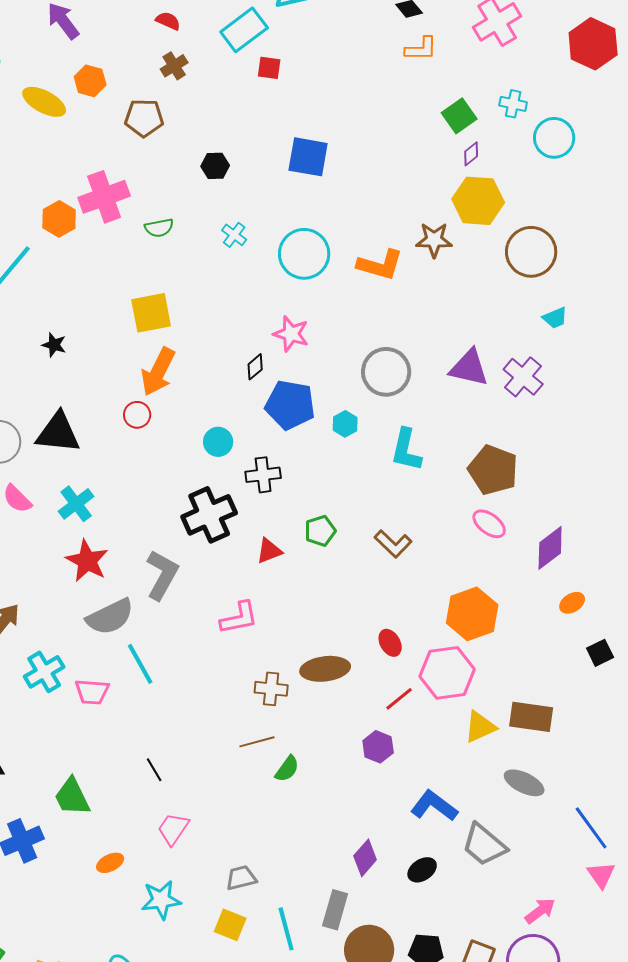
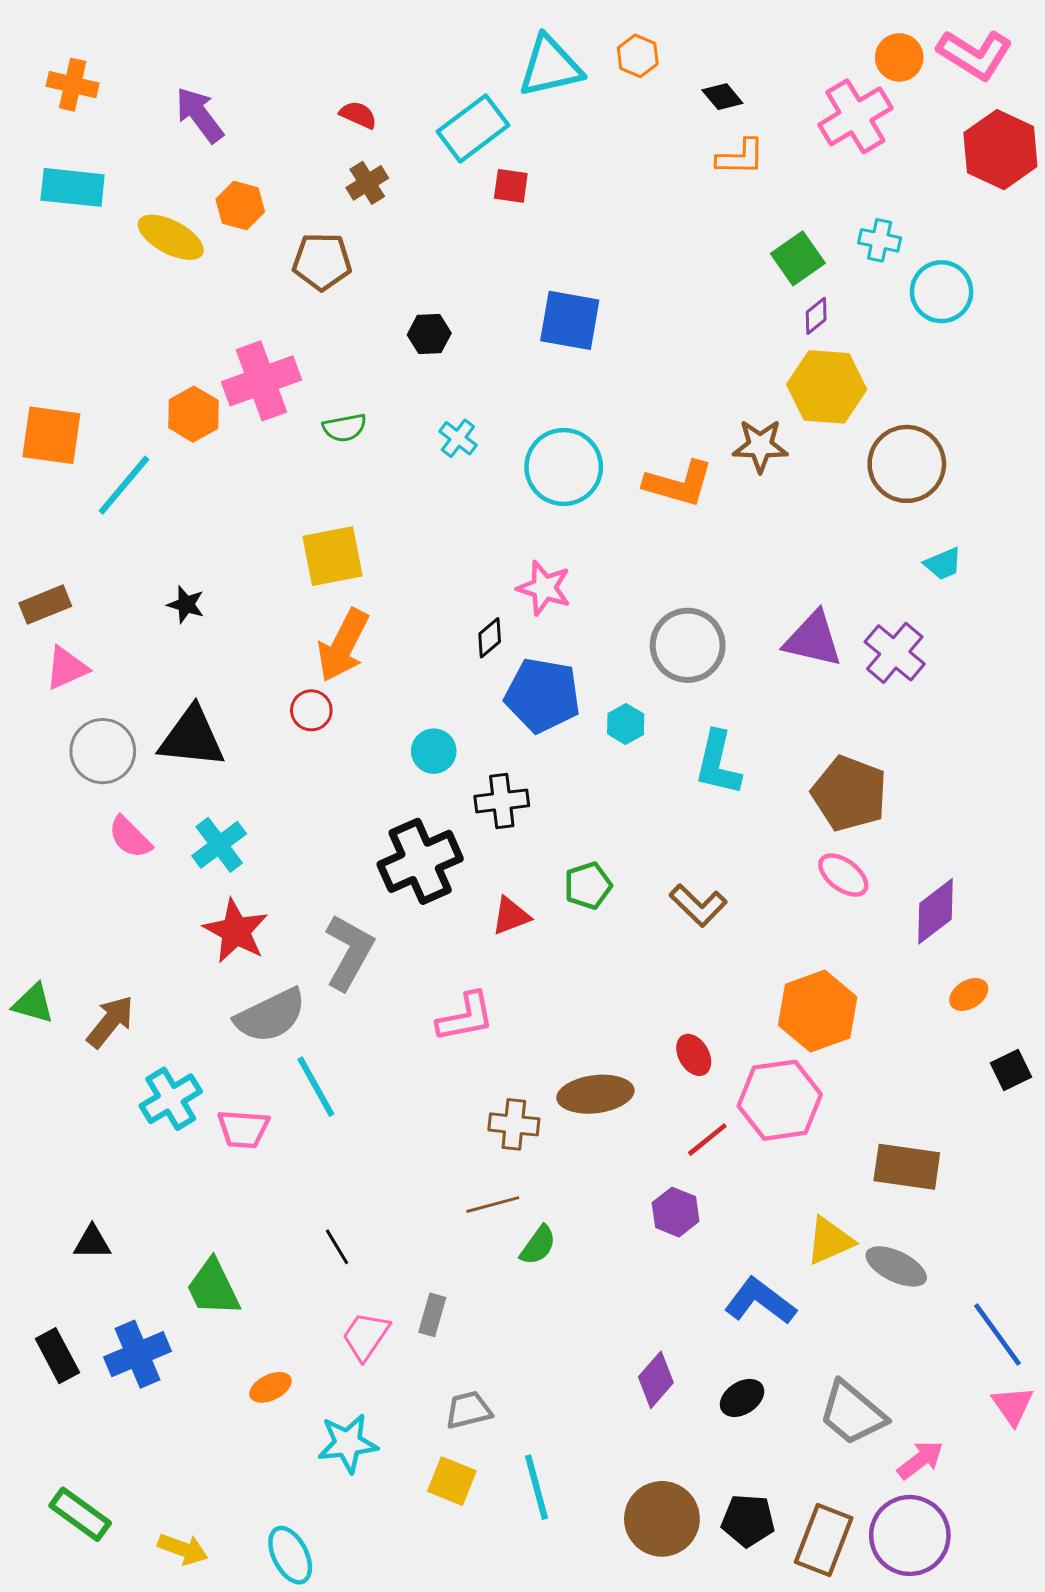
yellow triangle: (480, 727) -> (830, 1241), moved
gray trapezoid: (484, 845) -> (852, 1413), moved
gray rectangle: (335, 910) -> (432, 1315), moved, size x0.7

